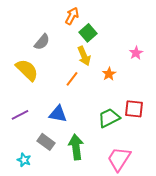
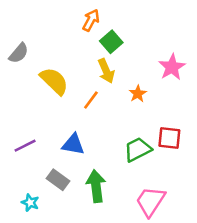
gray semicircle: (42, 42) -> (19, 53), moved
pink star: (136, 53) -> (172, 67), size x1.5
yellow semicircle: (27, 70) -> (54, 81), moved

